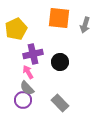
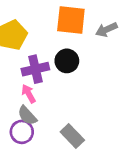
gray arrow: (85, 25) -> (106, 30), turned 49
black circle: (60, 62) -> (67, 61), moved

